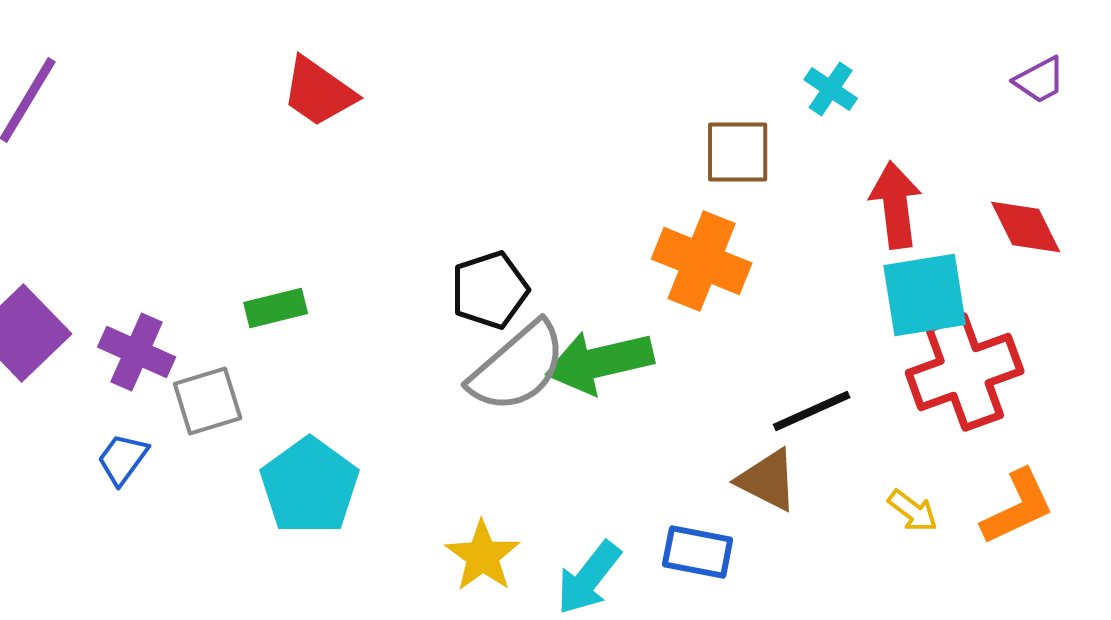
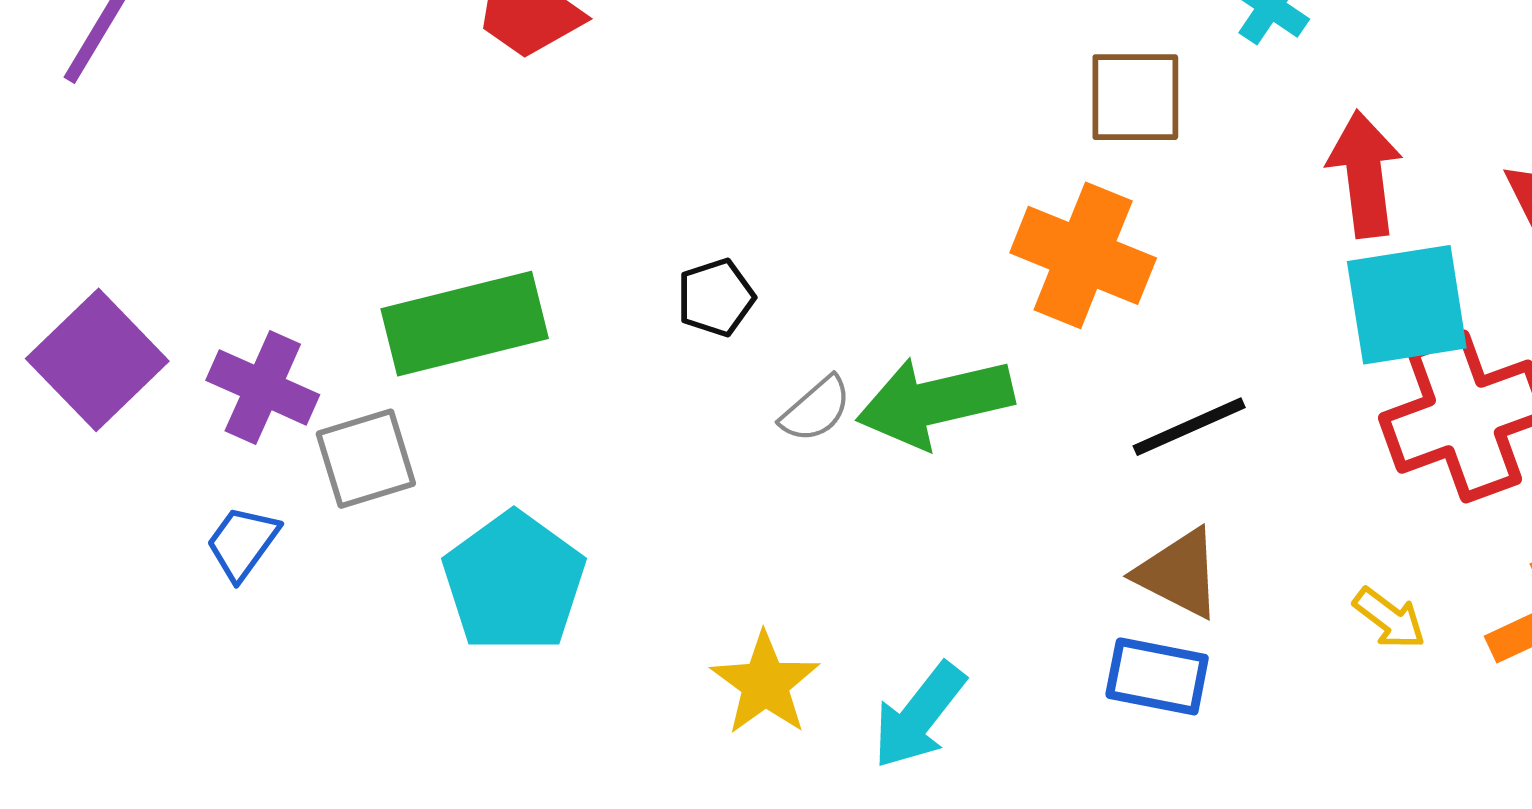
black pentagon: (490, 290) -> (716, 297), moved, size x0.7
green rectangle: (276, 308) -> (465, 324), size x1.8
gray semicircle: (518, 367) -> (816, 409), size x0.5
black line: (812, 411) -> (1189, 427), moved
blue rectangle: (698, 552) -> (1157, 676), moved

